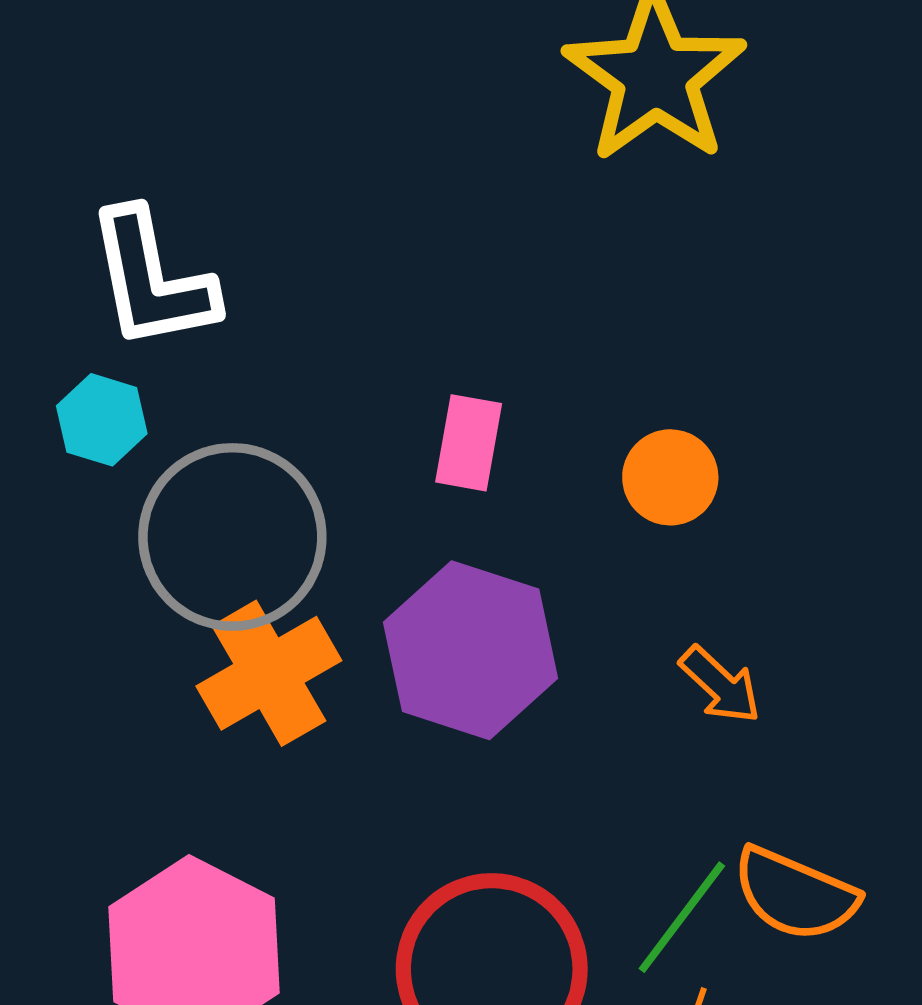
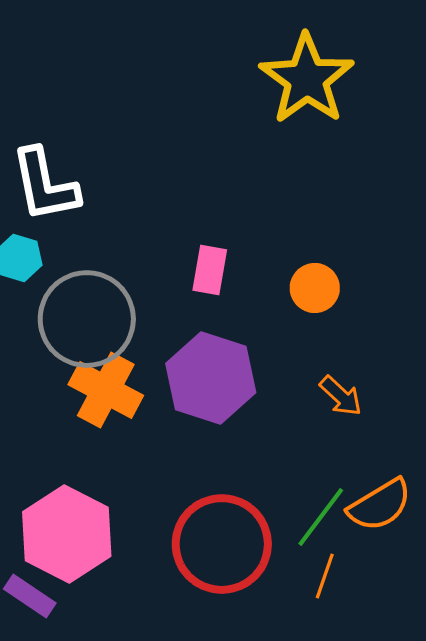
orange cross: (269, 673) -> (106, 390), turned -32
orange semicircle: (795, 894) -> (380, 505), turned -54

